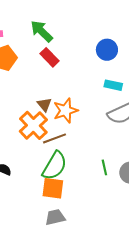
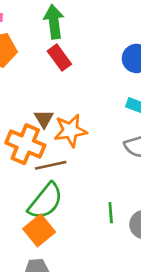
green arrow: (42, 31) -> (54, 22), turned 30
orange cross: (33, 125) -> (25, 144), turned -32
orange square: (53, 188) -> (39, 230), turned 35

